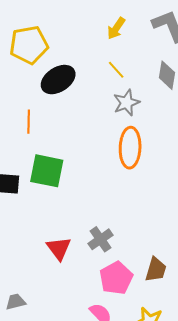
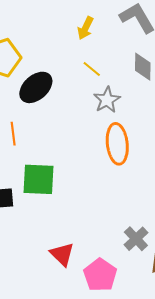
gray cross: (101, 239) -> (136, 239), moved
pink pentagon: (116, 278) -> (100, 275), moved

